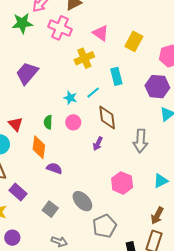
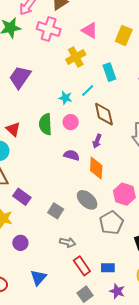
green semicircle: (48, 122) -> (45, 124), size x1.5
orange diamond: (39, 147) -> (96, 168), moved
purple semicircle: (54, 168) -> (72, 155), moved
pink hexagon: (122, 183) -> (124, 194), moved

